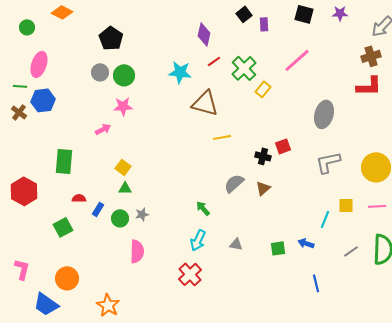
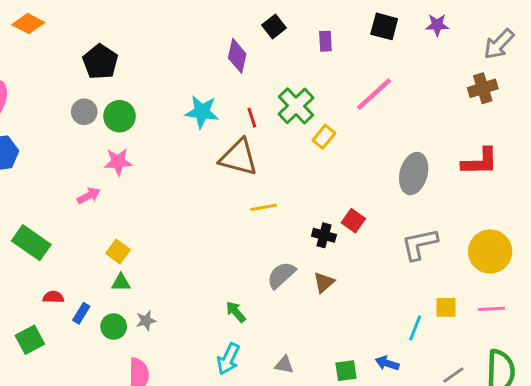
black square: (244, 14) -> (274, 26), moved
red line: (214, 61) -> (252, 118), moved, turned -72
red L-shape: (369, 86) -> (480, 162), moved
red square: (283, 146) -> (353, 221), turned -35
green rectangle: (64, 161) -> (31, 243), turned -60

